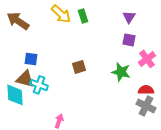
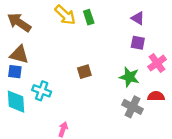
purple triangle: (129, 17) -> (138, 18), turned -32
blue square: (31, 59) -> (15, 72), moved
brown triangle: (25, 79) -> (19, 55), moved
gray cross: (146, 106) -> (132, 107), moved

